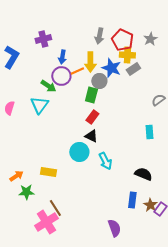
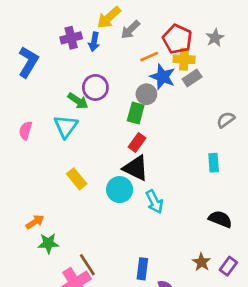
gray arrow: (99, 36) -> (130, 30), moved, turned 35
blue arrow: (62, 57) -> (94, 42), moved
yellow arrow: (90, 62) -> (109, 18), moved, turned 48
orange line: (77, 71) -> (149, 57), moved
black triangle: (91, 136) -> (136, 168), size x1.5
yellow rectangle: (48, 172) -> (77, 179), moved, turned 42
black semicircle: (143, 174) -> (220, 219), moved
blue rectangle: (132, 200) -> (142, 269), moved
brown star: (150, 205) -> (202, 262), moved

